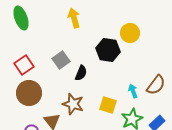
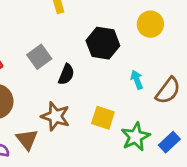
yellow circle: (130, 33) -> (150, 24), moved
cyan arrow: (133, 91) -> (137, 80), moved

